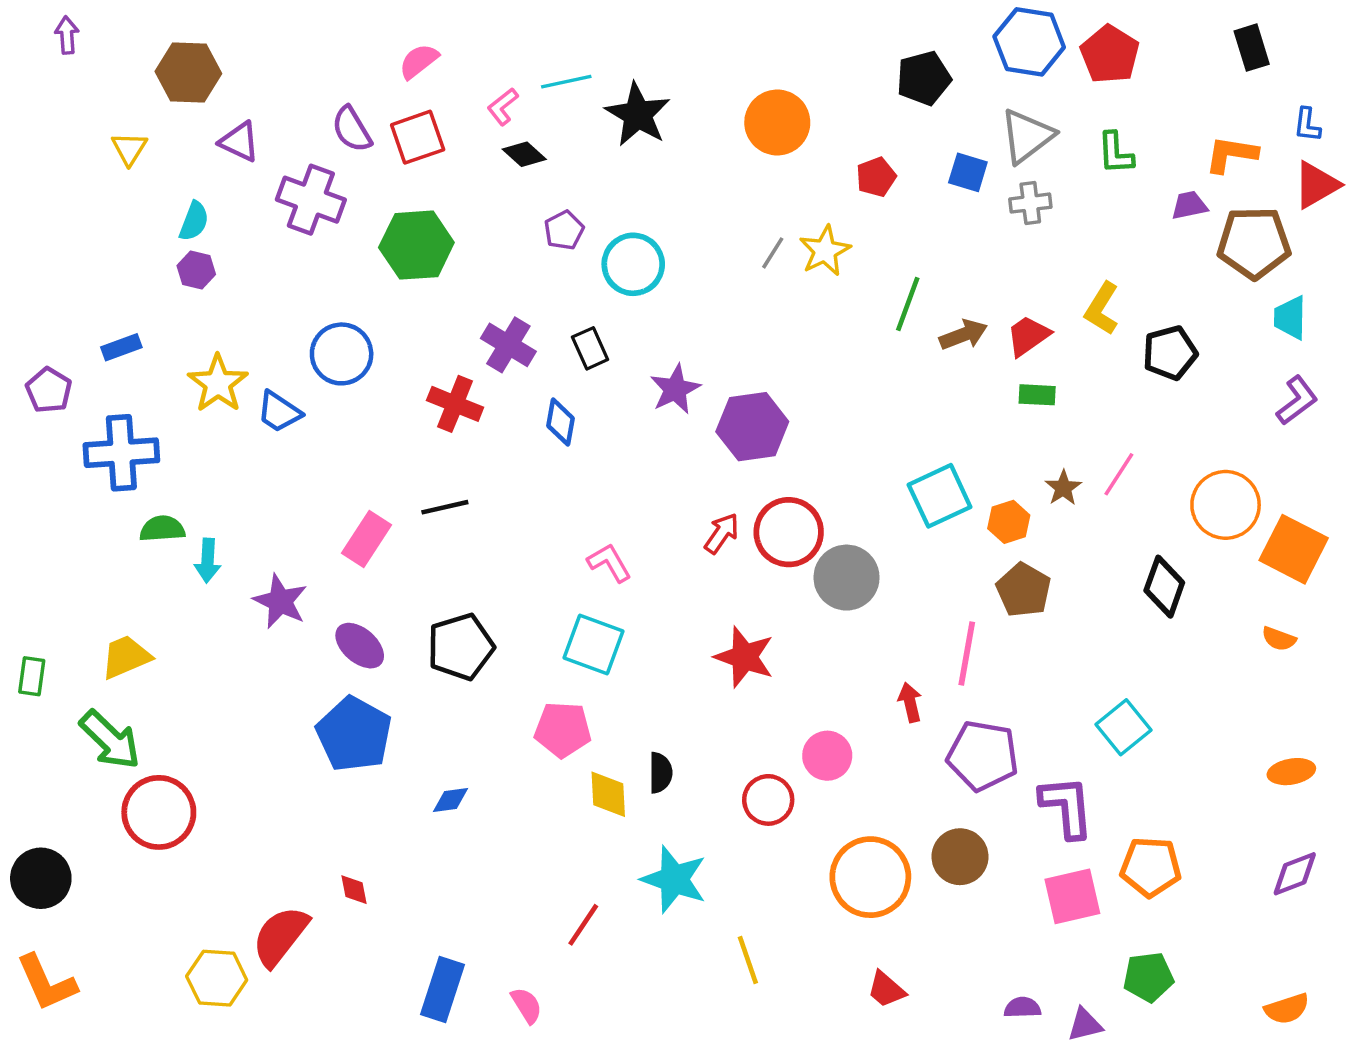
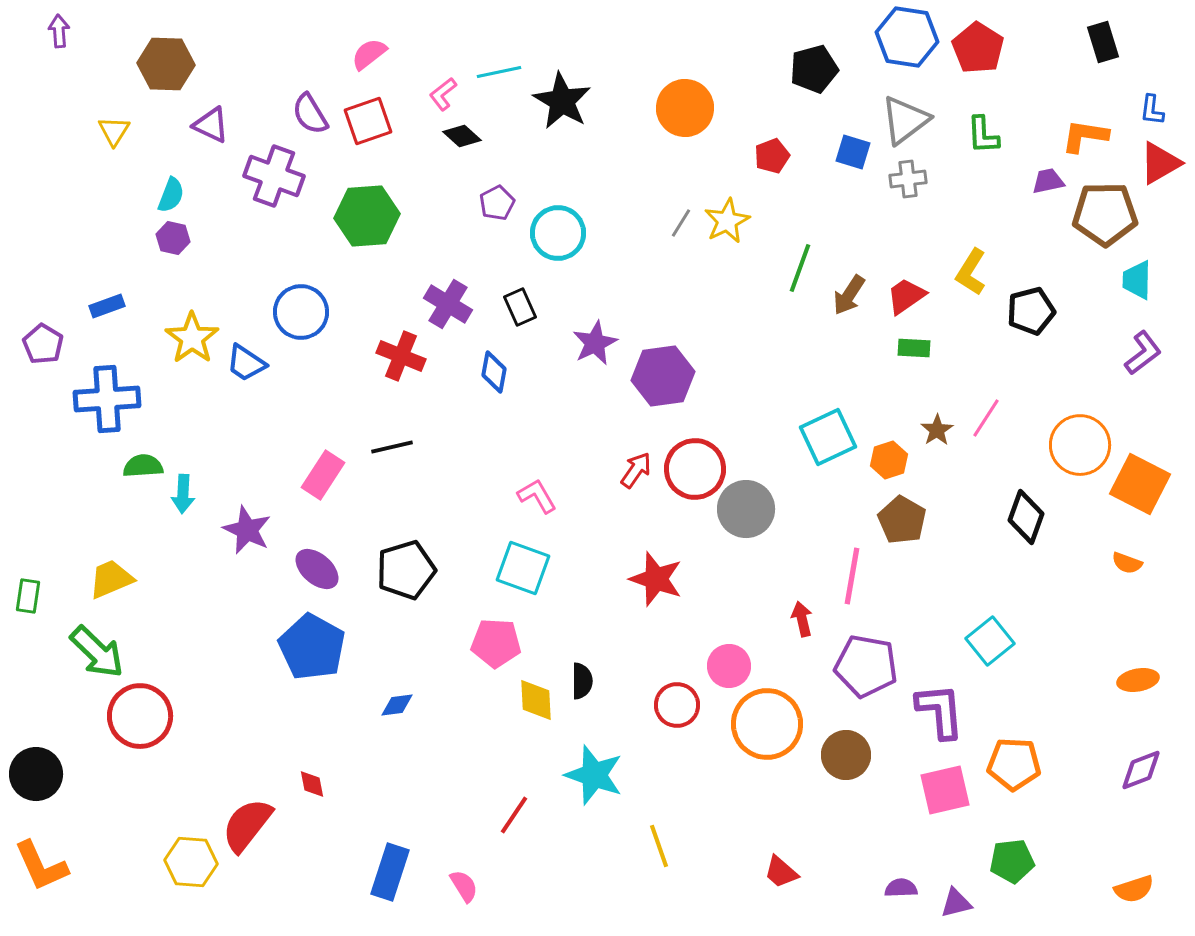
brown arrow: (963, 335) -> (849, 295), turned 144
orange circle: (870, 877) -> (767, 724), moved

